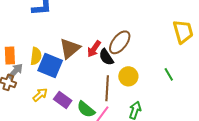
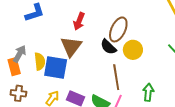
red arrow: (94, 49) -> (79, 21), moved
gray arrow: (15, 71) -> (20, 54), moved
yellow circle: (128, 76) -> (133, 50), moved

